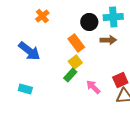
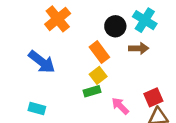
orange cross: (42, 16) -> (58, 19), size x1.5
cyan cross: (113, 17) -> (145, 20), turned 36
green rectangle: (70, 75) -> (92, 91), turned 32

